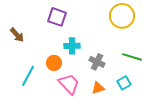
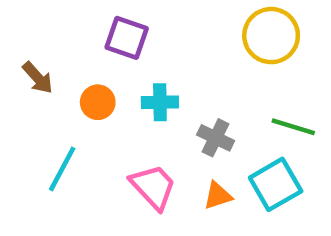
orange circle: (54, 63) -> (98, 102), moved
cyan square: (124, 83) -> (276, 184), size x1.6

